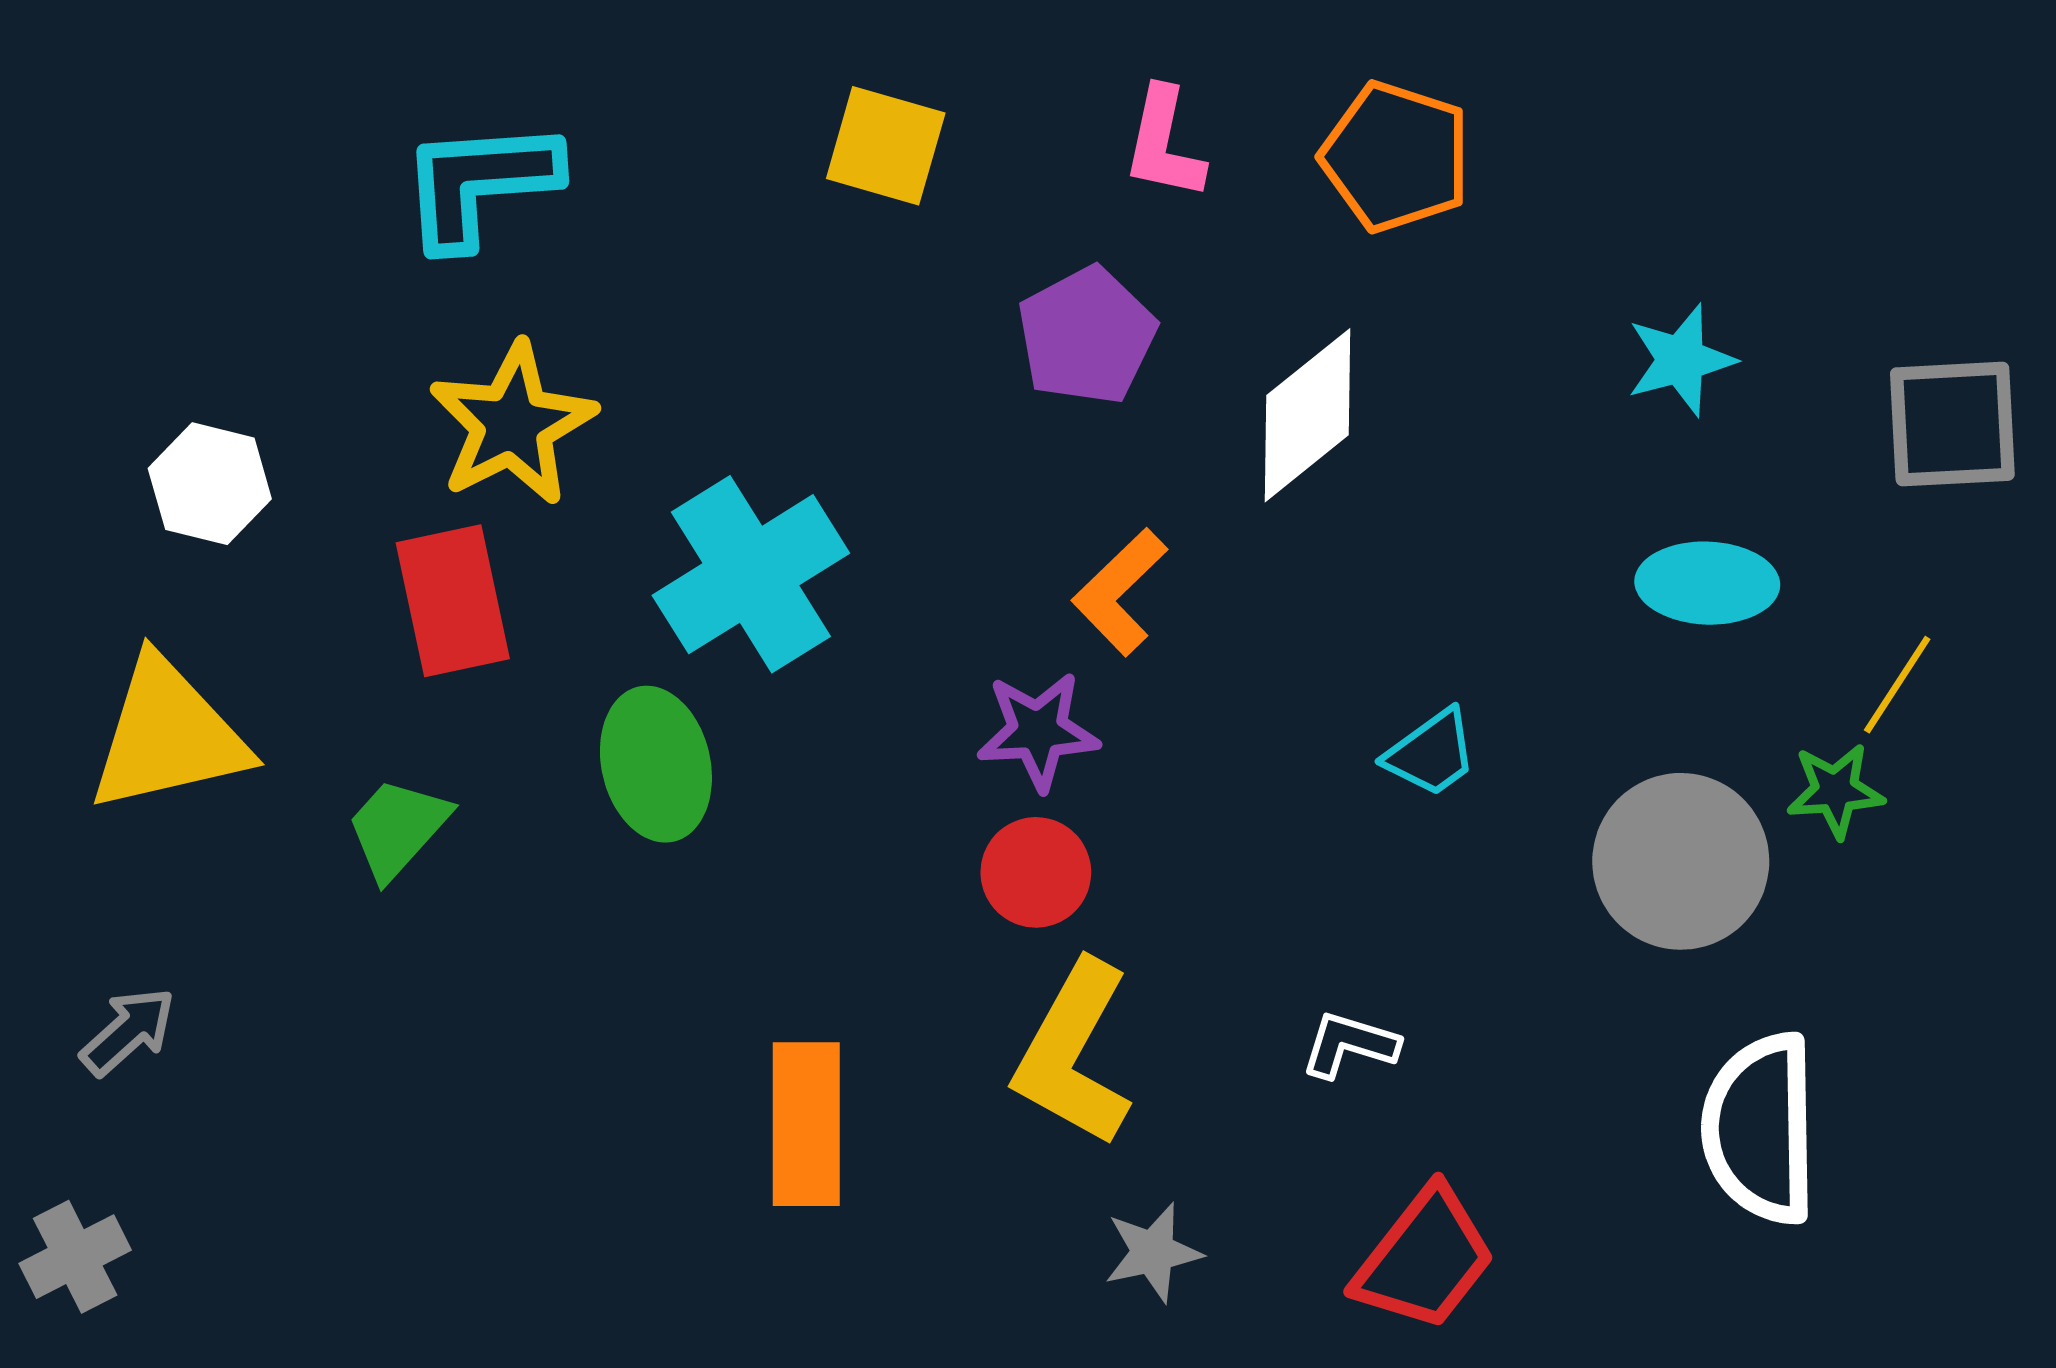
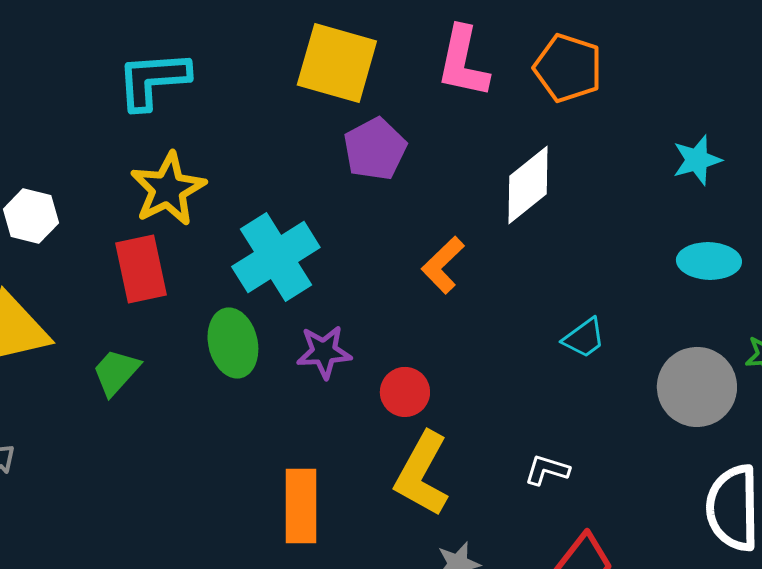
pink L-shape: (1164, 144) -> (463, 62), size x1.4
yellow square: (886, 146) -> (337, 63), size x1.5
purple pentagon: (1087, 336) -> (375, 149), moved
purple star: (1038, 731) -> (324, 352), moved

